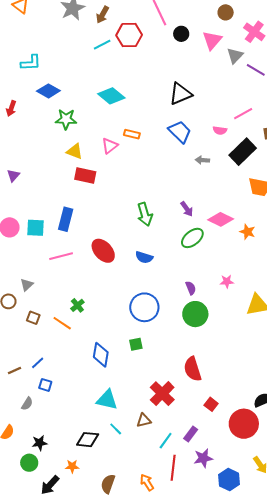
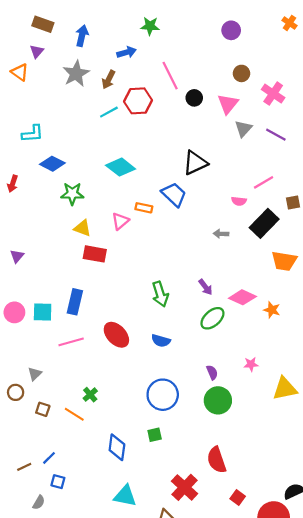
gray triangle: (235, 56) -> (243, 129), moved
blue trapezoid: (180, 132) -> (174, 194), moved

